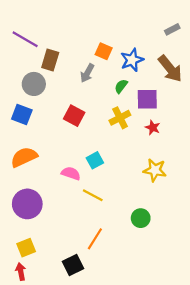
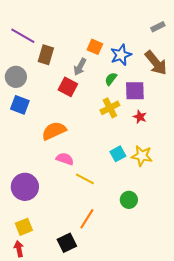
gray circle: (34, 84) -> (16, 77), moved
red square: (74, 116) -> (68, 87), moved
orange semicircle: (24, 157) -> (54, 131), moved
cyan square: (95, 160) -> (118, 154), moved

